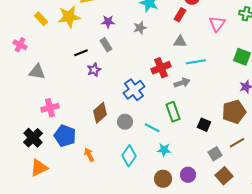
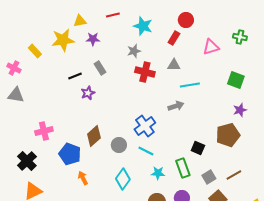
yellow rectangle: (41, 19) -> (35, 51), moved
purple star: (108, 22) -> (93, 39), moved
pink triangle: (217, 24) -> (211, 47), turned 36
red cross: (161, 68) -> (145, 72), moved, turned 36
gray triangle: (37, 72) -> (16, 95), moved
blue cross: (134, 90) -> (145, 126), moved
green rectangle: (173, 112) -> (183, 168), moved
blue pentagon: (65, 136) -> (70, 154), moved
brown line: (237, 143) -> (234, 175), moved

